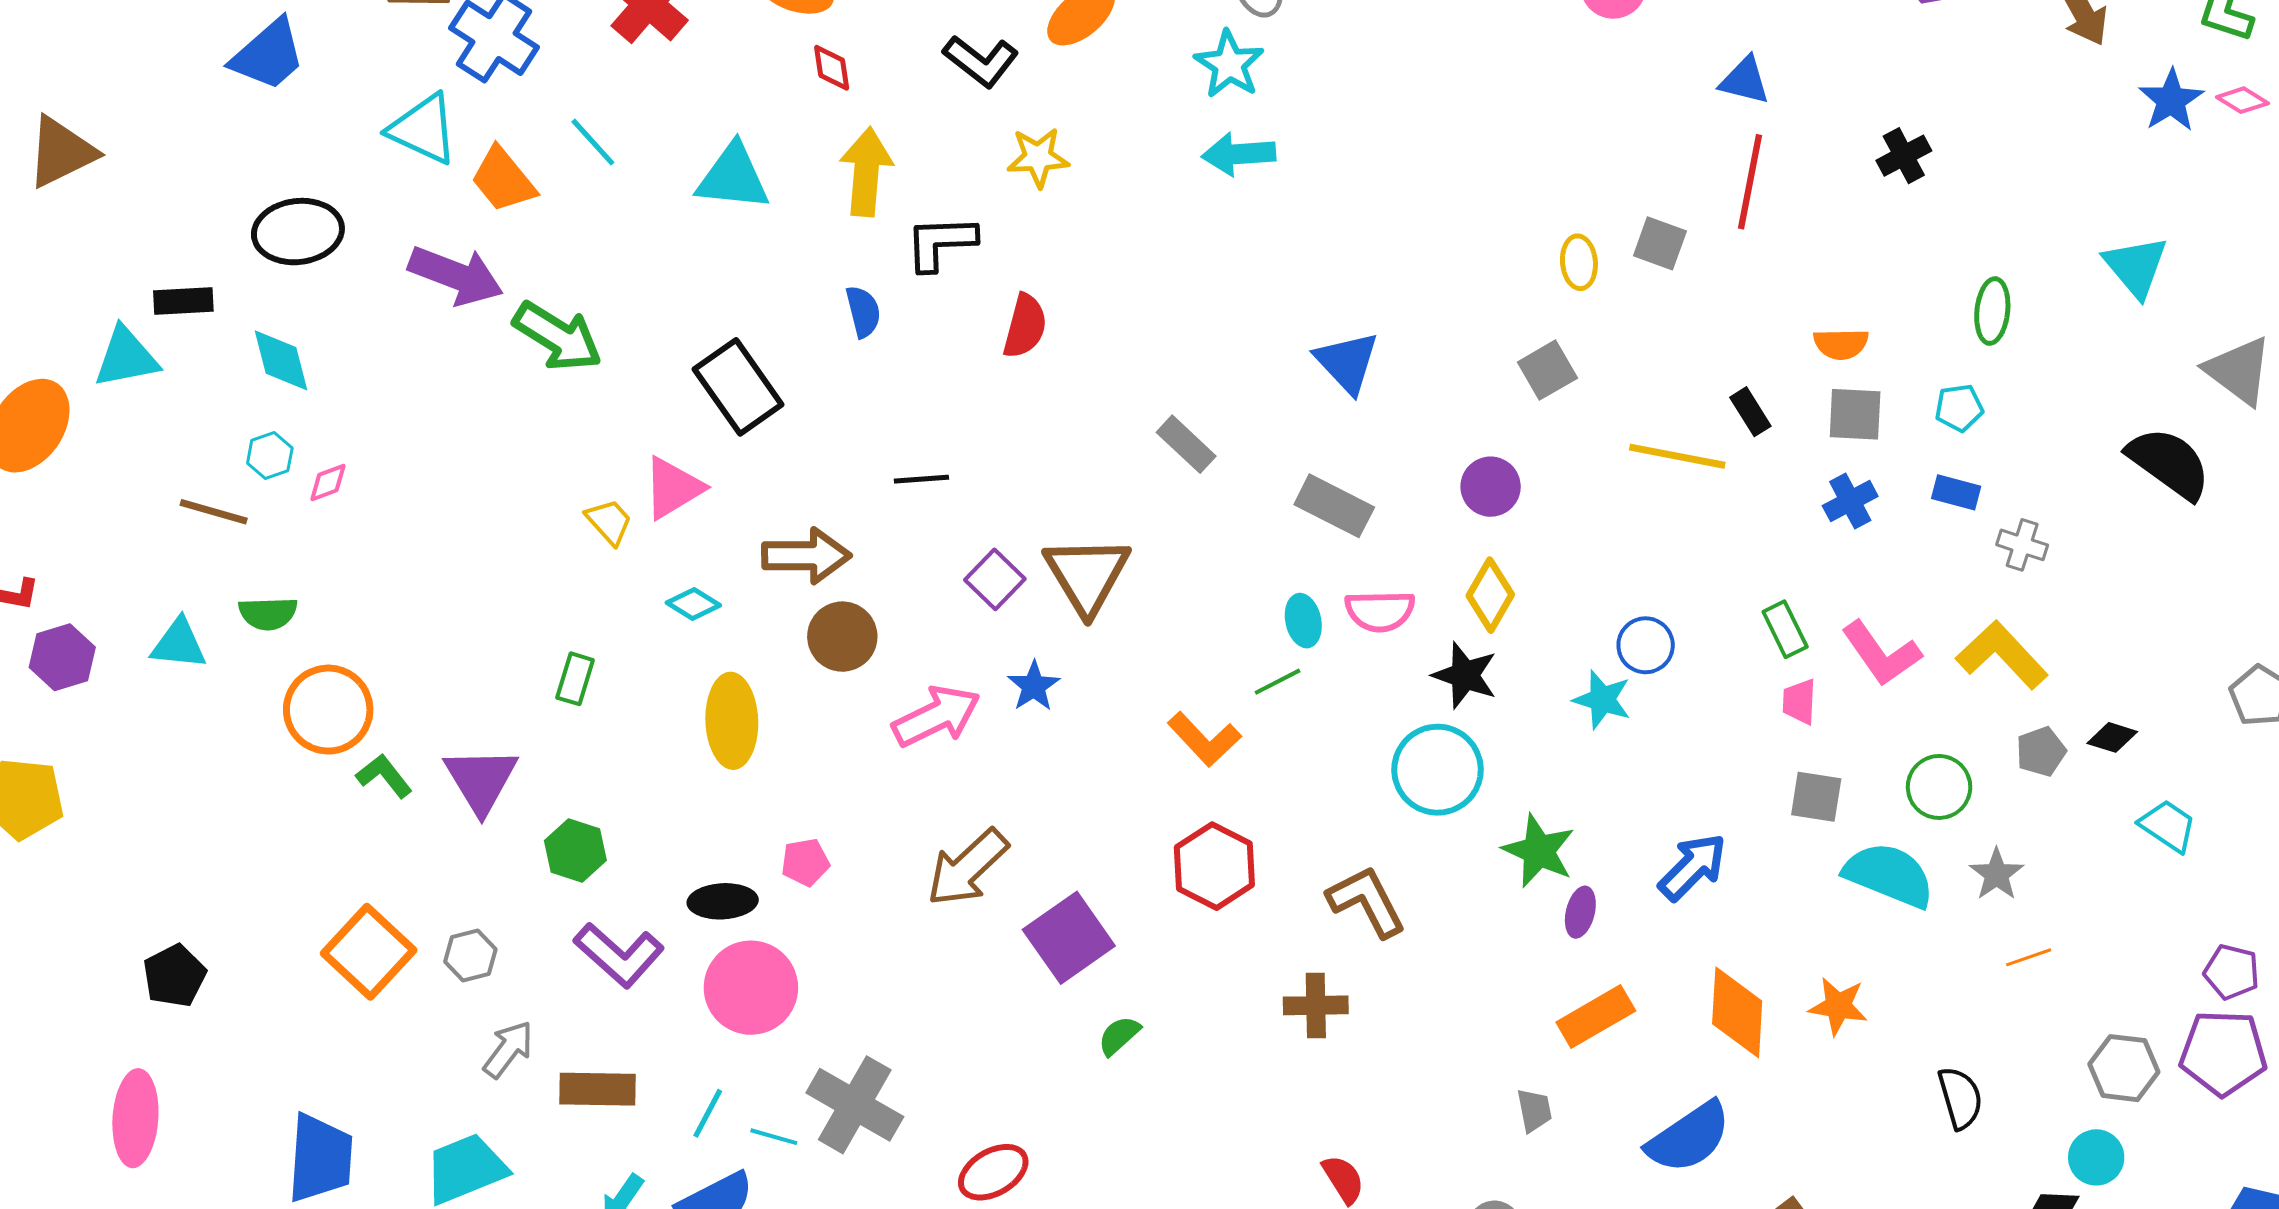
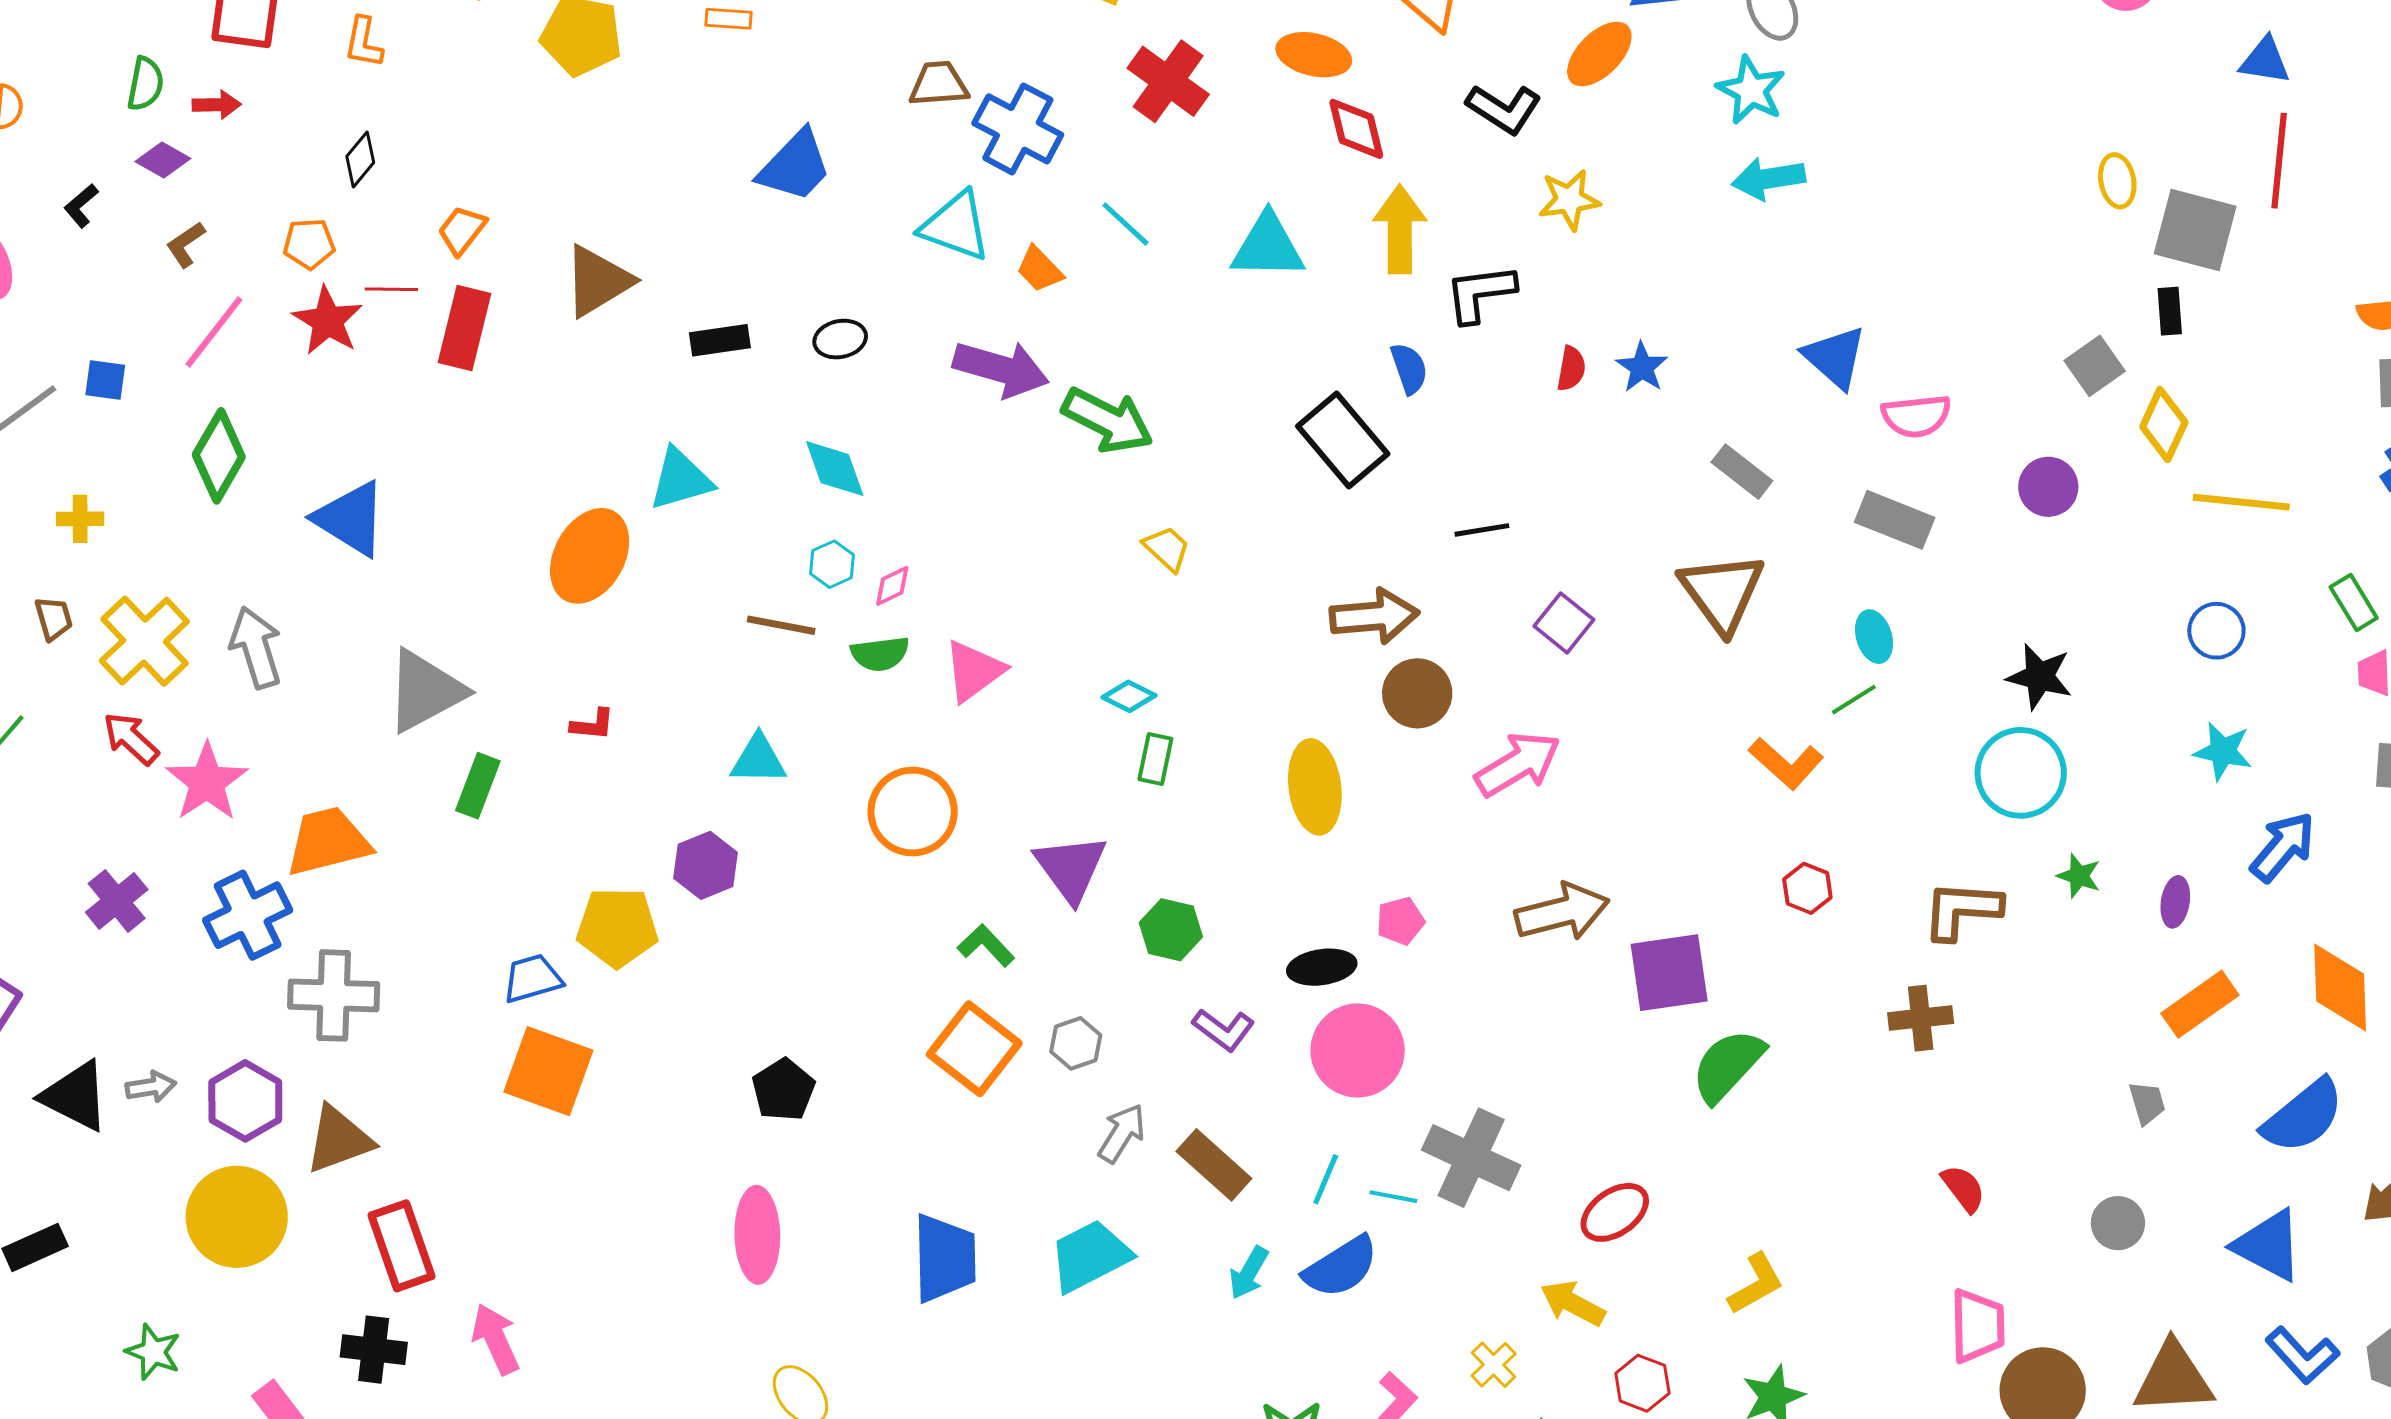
red diamond: (832, 68) -> (1356, 129), size x1.4
orange trapezoid: (503, 180) -> (1040, 269), size x0.7
black ellipse: (298, 232) -> (840, 339), size x0.6
gray square: (1660, 243) -> (2195, 230), size x1.6
yellow ellipse: (1579, 262) -> (2117, 181), moved
black rectangle: (183, 301) -> (720, 340), moved
red semicircle: (1025, 326) -> (1571, 369), size x0.7
blue triangle: (1347, 362) -> (1835, 357), moved
black rectangle: (738, 387) -> (1343, 440), moved
black rectangle: (1750, 412) -> (2170, 311), moved, turned 33
yellow line: (1677, 456) -> (2241, 502), moved
pink triangle: (673, 488) -> (974, 671), moved
yellow trapezoid: (609, 522) -> (1167, 549), moved
brown triangle: (1087, 575) -> (1722, 592), moved
yellow diamond: (1490, 595) -> (2164, 425), moved
cyan diamond: (693, 604) -> (1129, 696), moved
pink semicircle: (1380, 611) -> (1916, 416), moved
green semicircle: (268, 613) -> (880, 654), moved
purple hexagon: (62, 657) -> (706, 865), moved
blue star: (1034, 686) -> (1642, 367), moved
cyan star: (1602, 700) -> (2223, 751), moved
green L-shape: (384, 776) -> (986, 946), moved
green star: (1539, 851) -> (2079, 876), moved, size x0.6
red hexagon: (1214, 866) -> (1807, 888), size x0.6
brown arrow: (967, 868) -> (1562, 912), turned -146
brown L-shape: (1367, 901) -> (1962, 910), turned -54
purple square: (1069, 938) -> (1669, 973), turned 32
purple L-shape: (619, 955) -> (1223, 1030), size x0.7
green semicircle: (1119, 1036) -> (1728, 1065), size x1.8
brown rectangle: (597, 1089) -> (1214, 1165), turned 46

